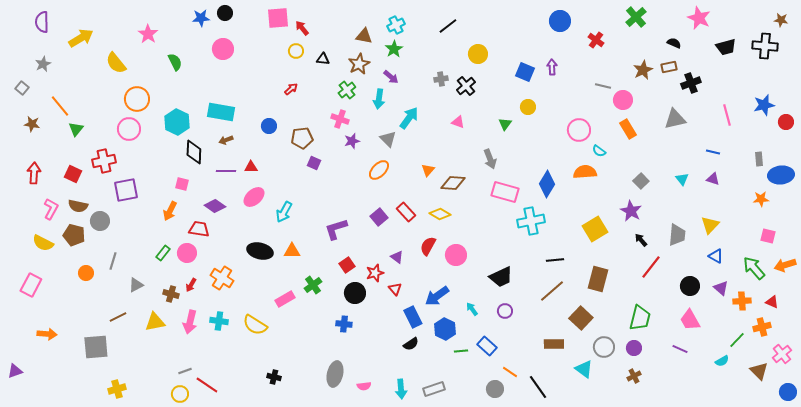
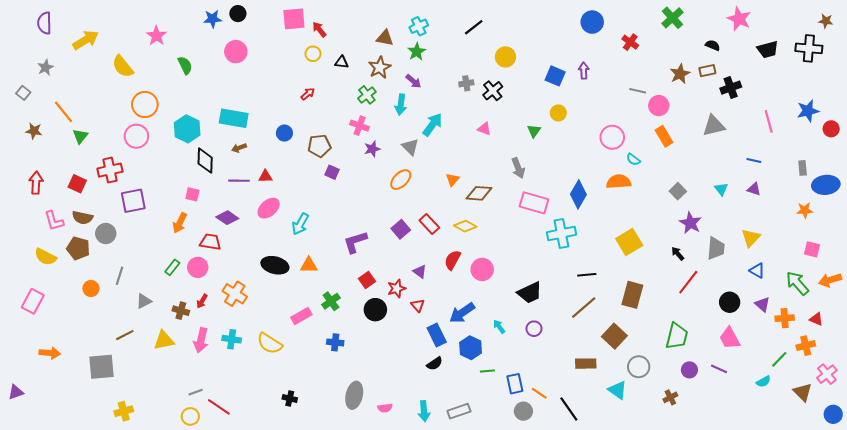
pink L-shape: (51, 209) -> (54, 221), turned 135
purple star: (631, 211) -> (690, 223), moved
blue cross: (344, 324) -> (335, 342), moved
blue rectangle: (487, 346) -> (515, 384), moved, turned 36
purple circle: (634, 348) -> (689, 370), moved

